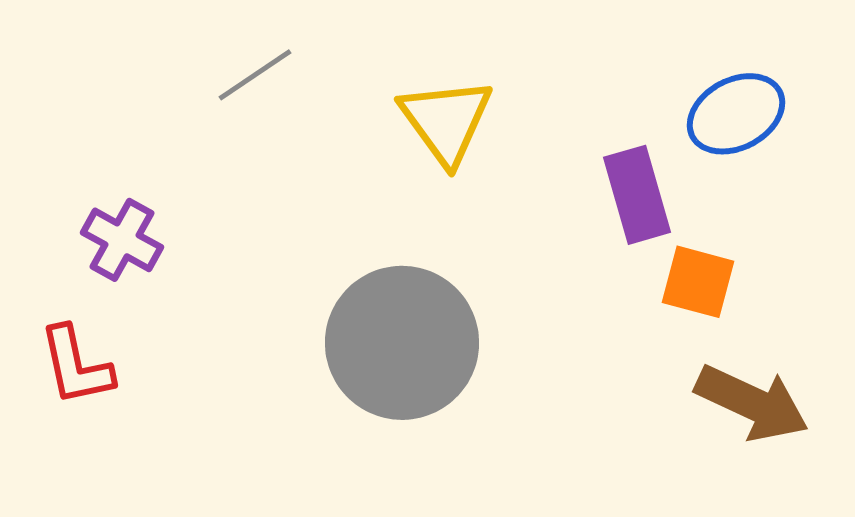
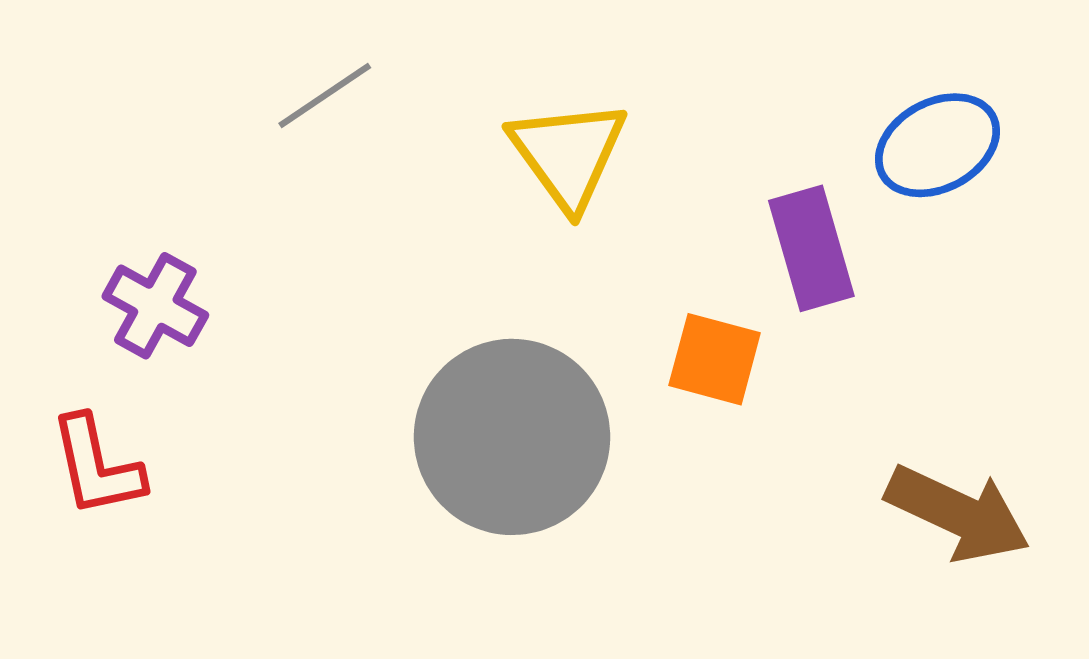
orange square: (698, 282) -> (715, 359), moved

